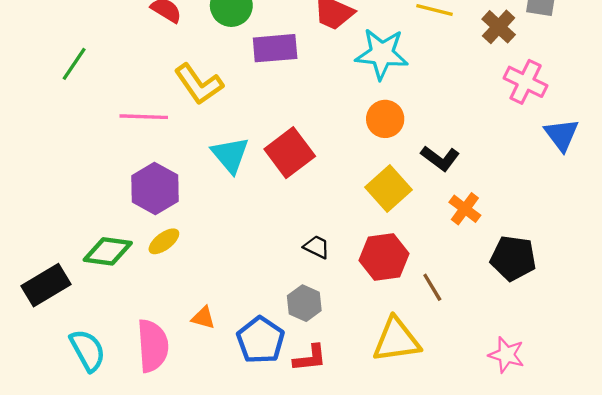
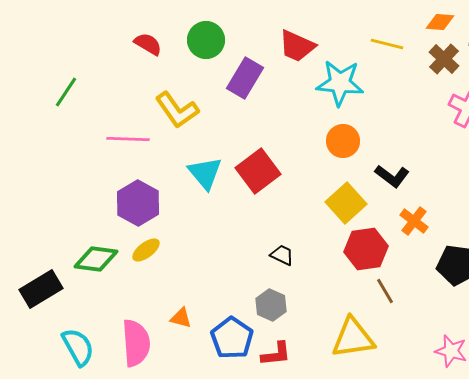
purple rectangle: (275, 48) -> (245, 78), turned -54
red hexagon: (384, 257) -> (366, 249), moved

